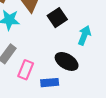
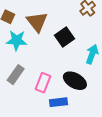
pink rectangle: (26, 70) -> (43, 83), moved

